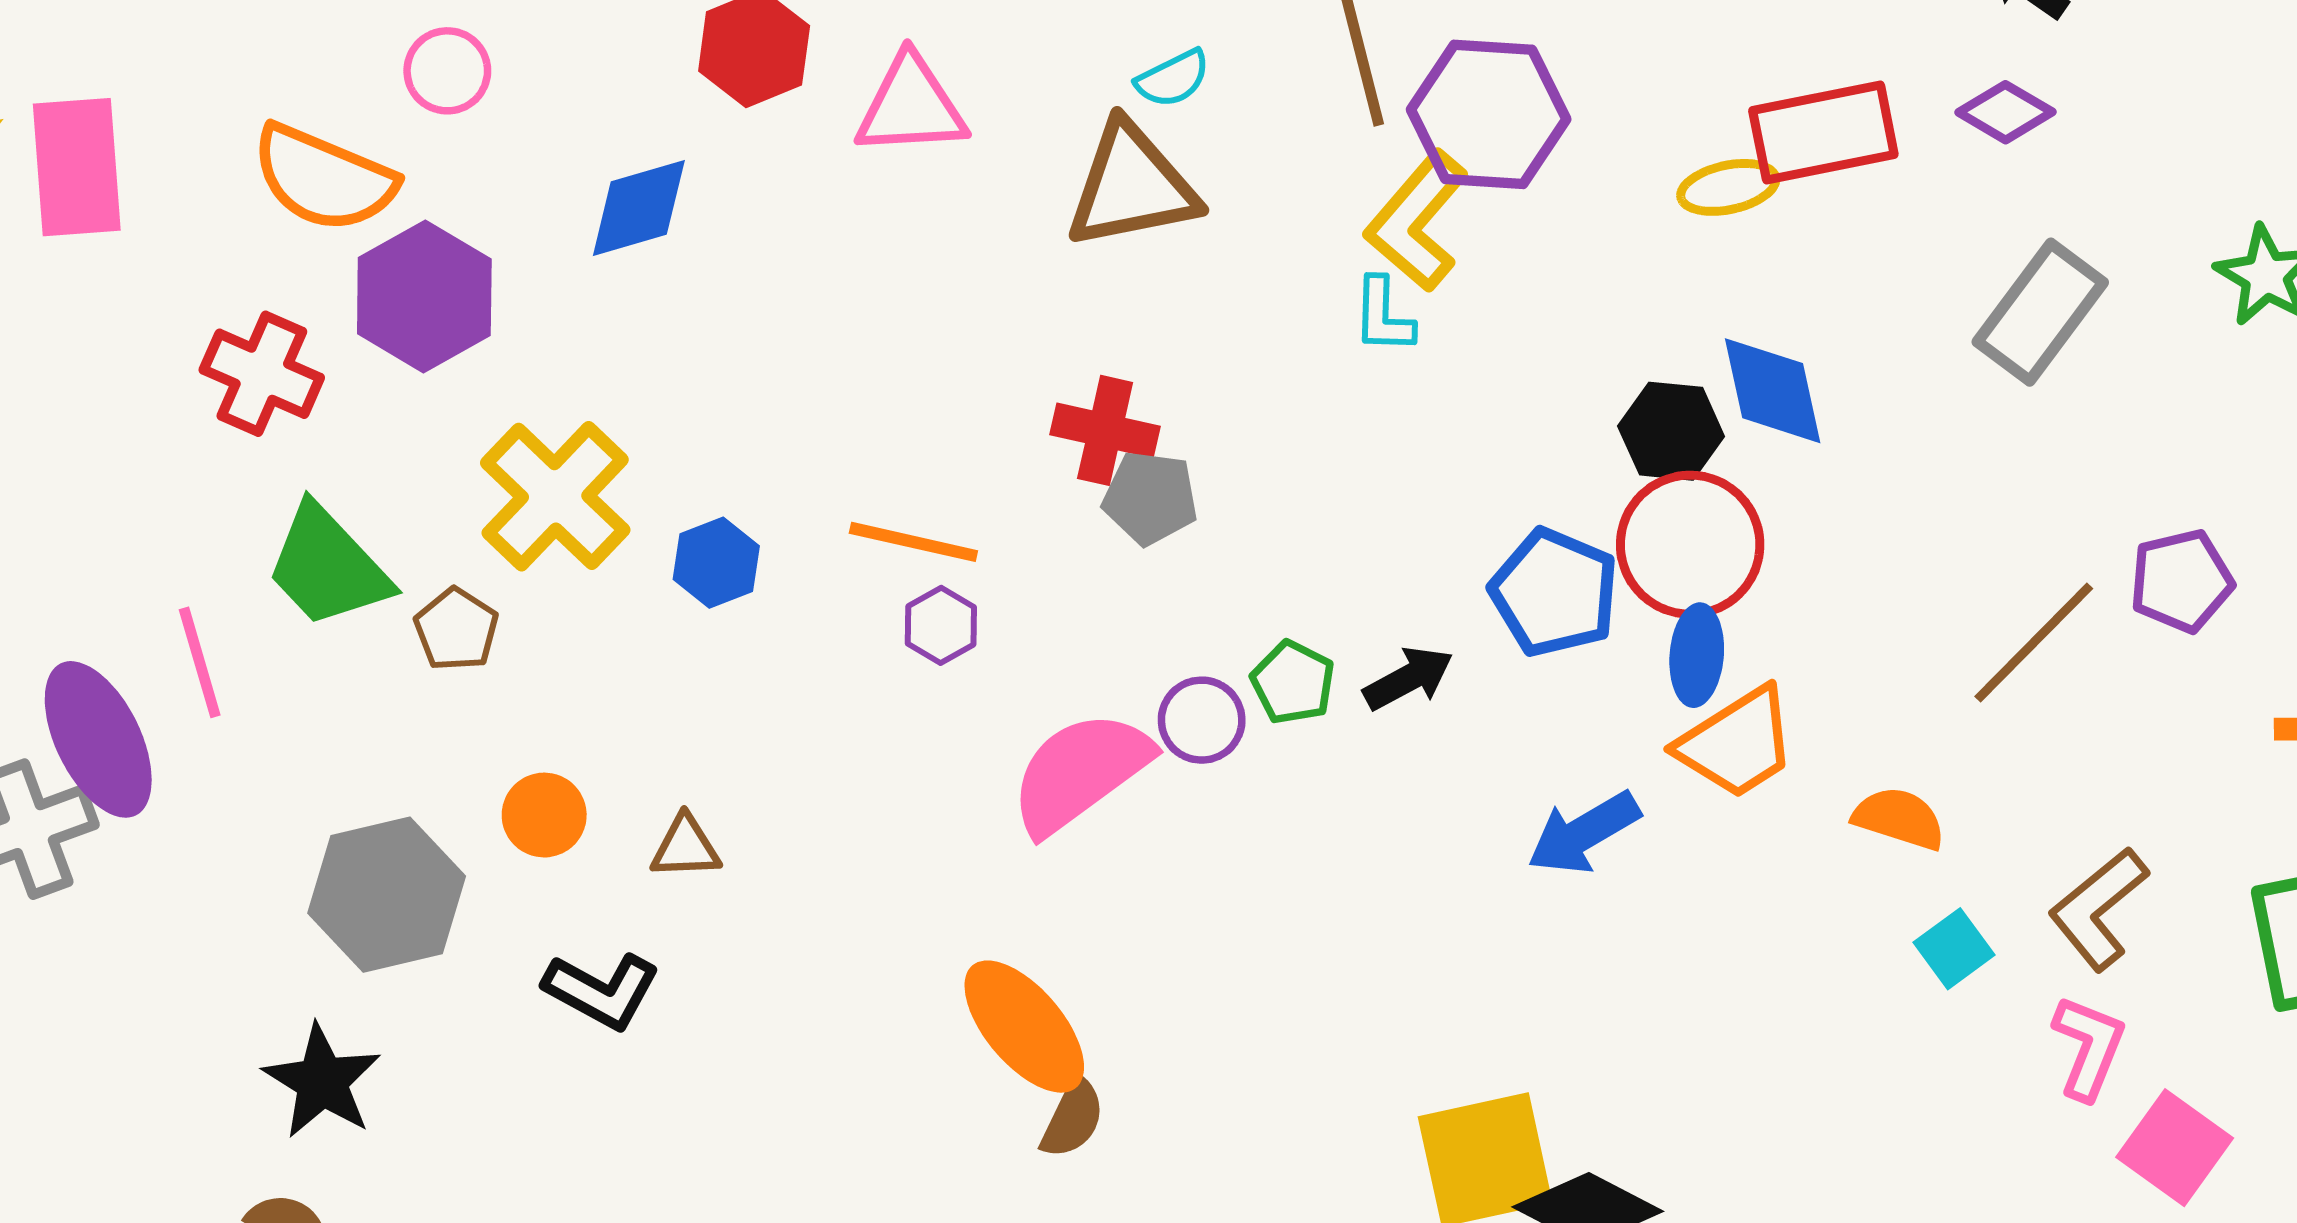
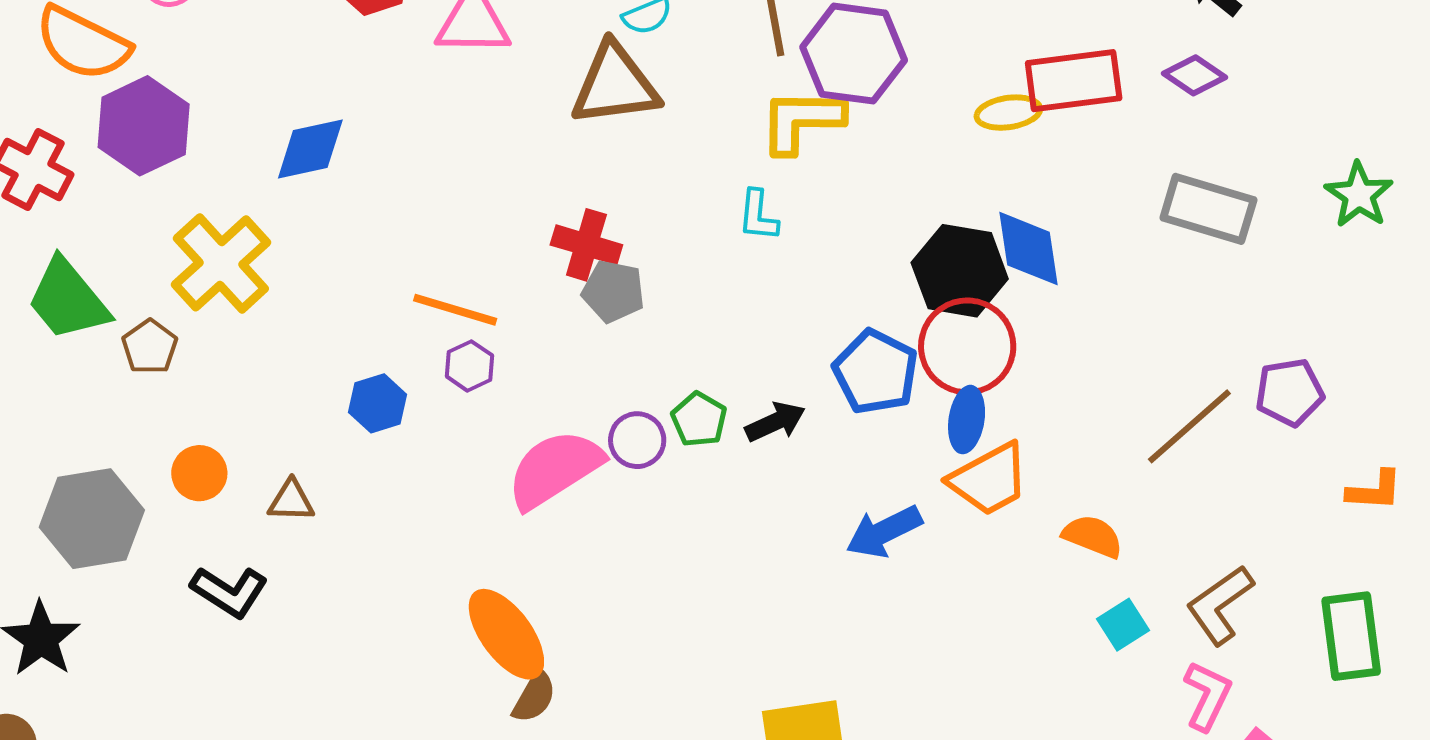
blue diamond: (639, 208) -> (310, 149), moved
yellow L-shape: (1417, 221) -> (802, 121), turned 46
gray rectangle: (2040, 312) -> (1208, 209), turned 66
cyan L-shape: (1383, 316) -> (758, 216), moved
black hexagon: (1671, 431) -> (960, 271), size x1.4
blue hexagon: (716, 563) -> (378, 403), moved

